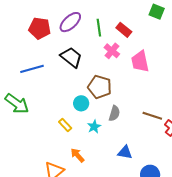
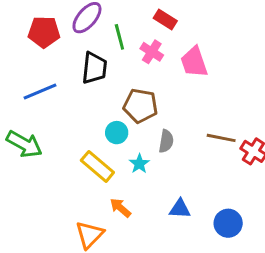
green line: (99, 28) -> (119, 37), moved
black trapezoid: (71, 57) -> (94, 68), turned 65
yellow rectangle: (65, 125) -> (97, 166), size x1.6
blue triangle: (125, 152) -> (180, 209), moved

